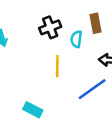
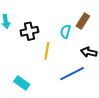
brown rectangle: (95, 23) -> (83, 21), turned 35
black cross: (50, 27) -> (29, 31), moved

